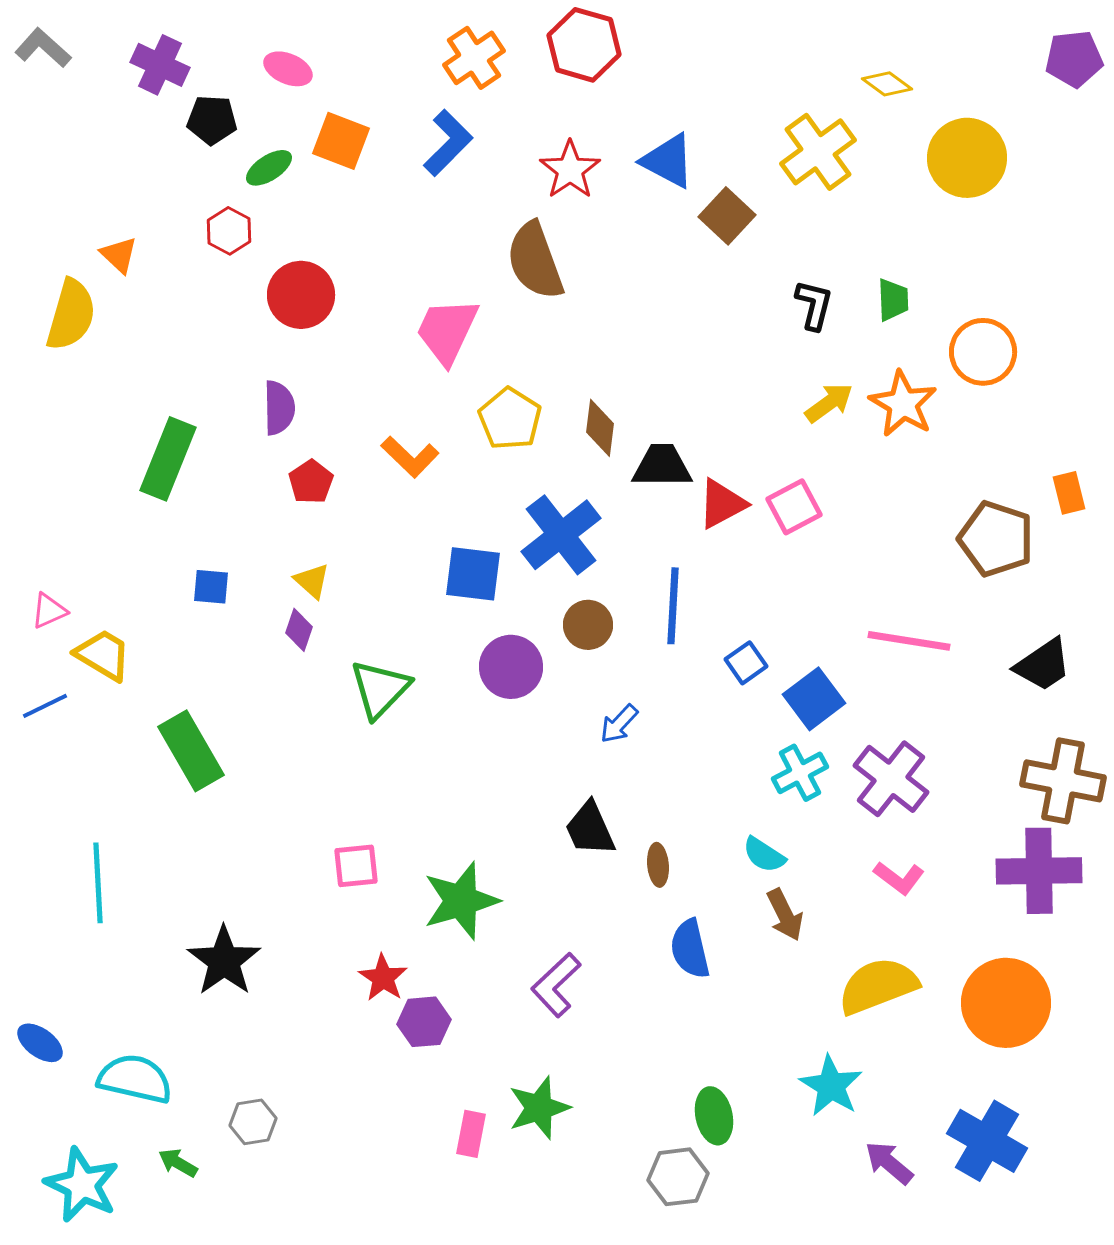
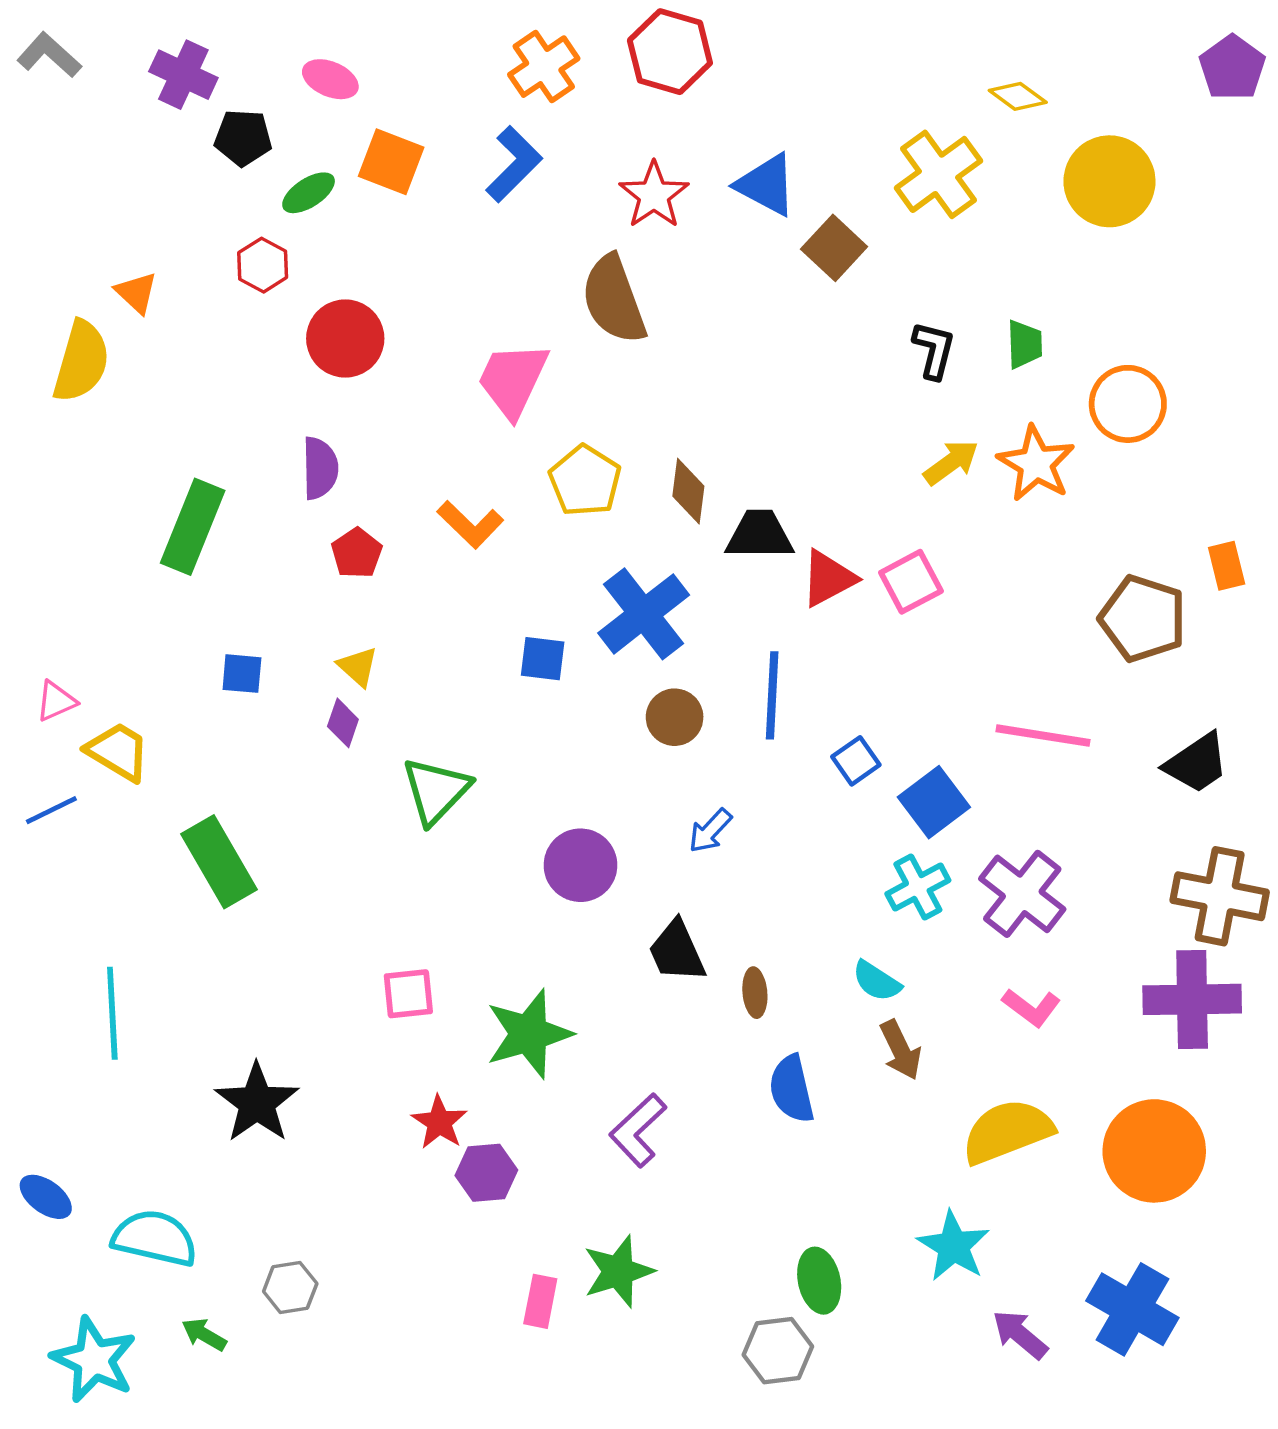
purple pentagon: (1074, 59) -> (1232, 68), turned -30
blue square: (473, 574) -> (543, 659), size x0.7
purple circle: (511, 667) -> (580, 865), moved

